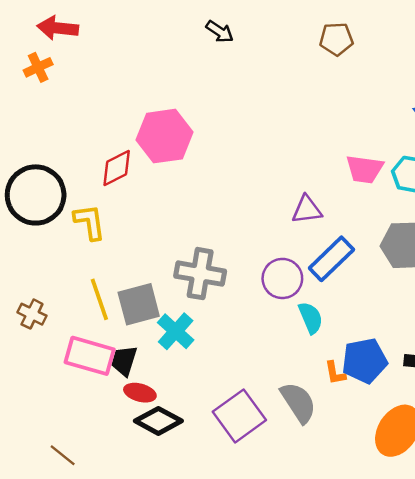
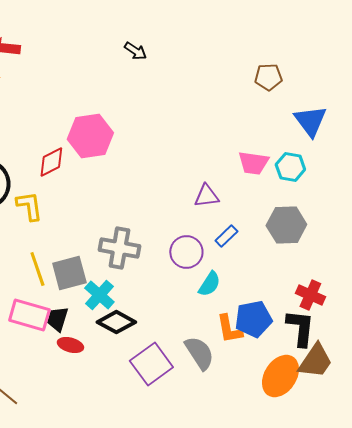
brown pentagon: (336, 39) -> (268, 77), moved
blue rectangle: (331, 259) -> (226, 236), size x0.6
cyan semicircle: (311, 318) -> (209, 284), turned 56
orange L-shape: (335, 373) -> (229, 329), size x1.5
black diamond: (158, 421) -> (116, 322), moved

